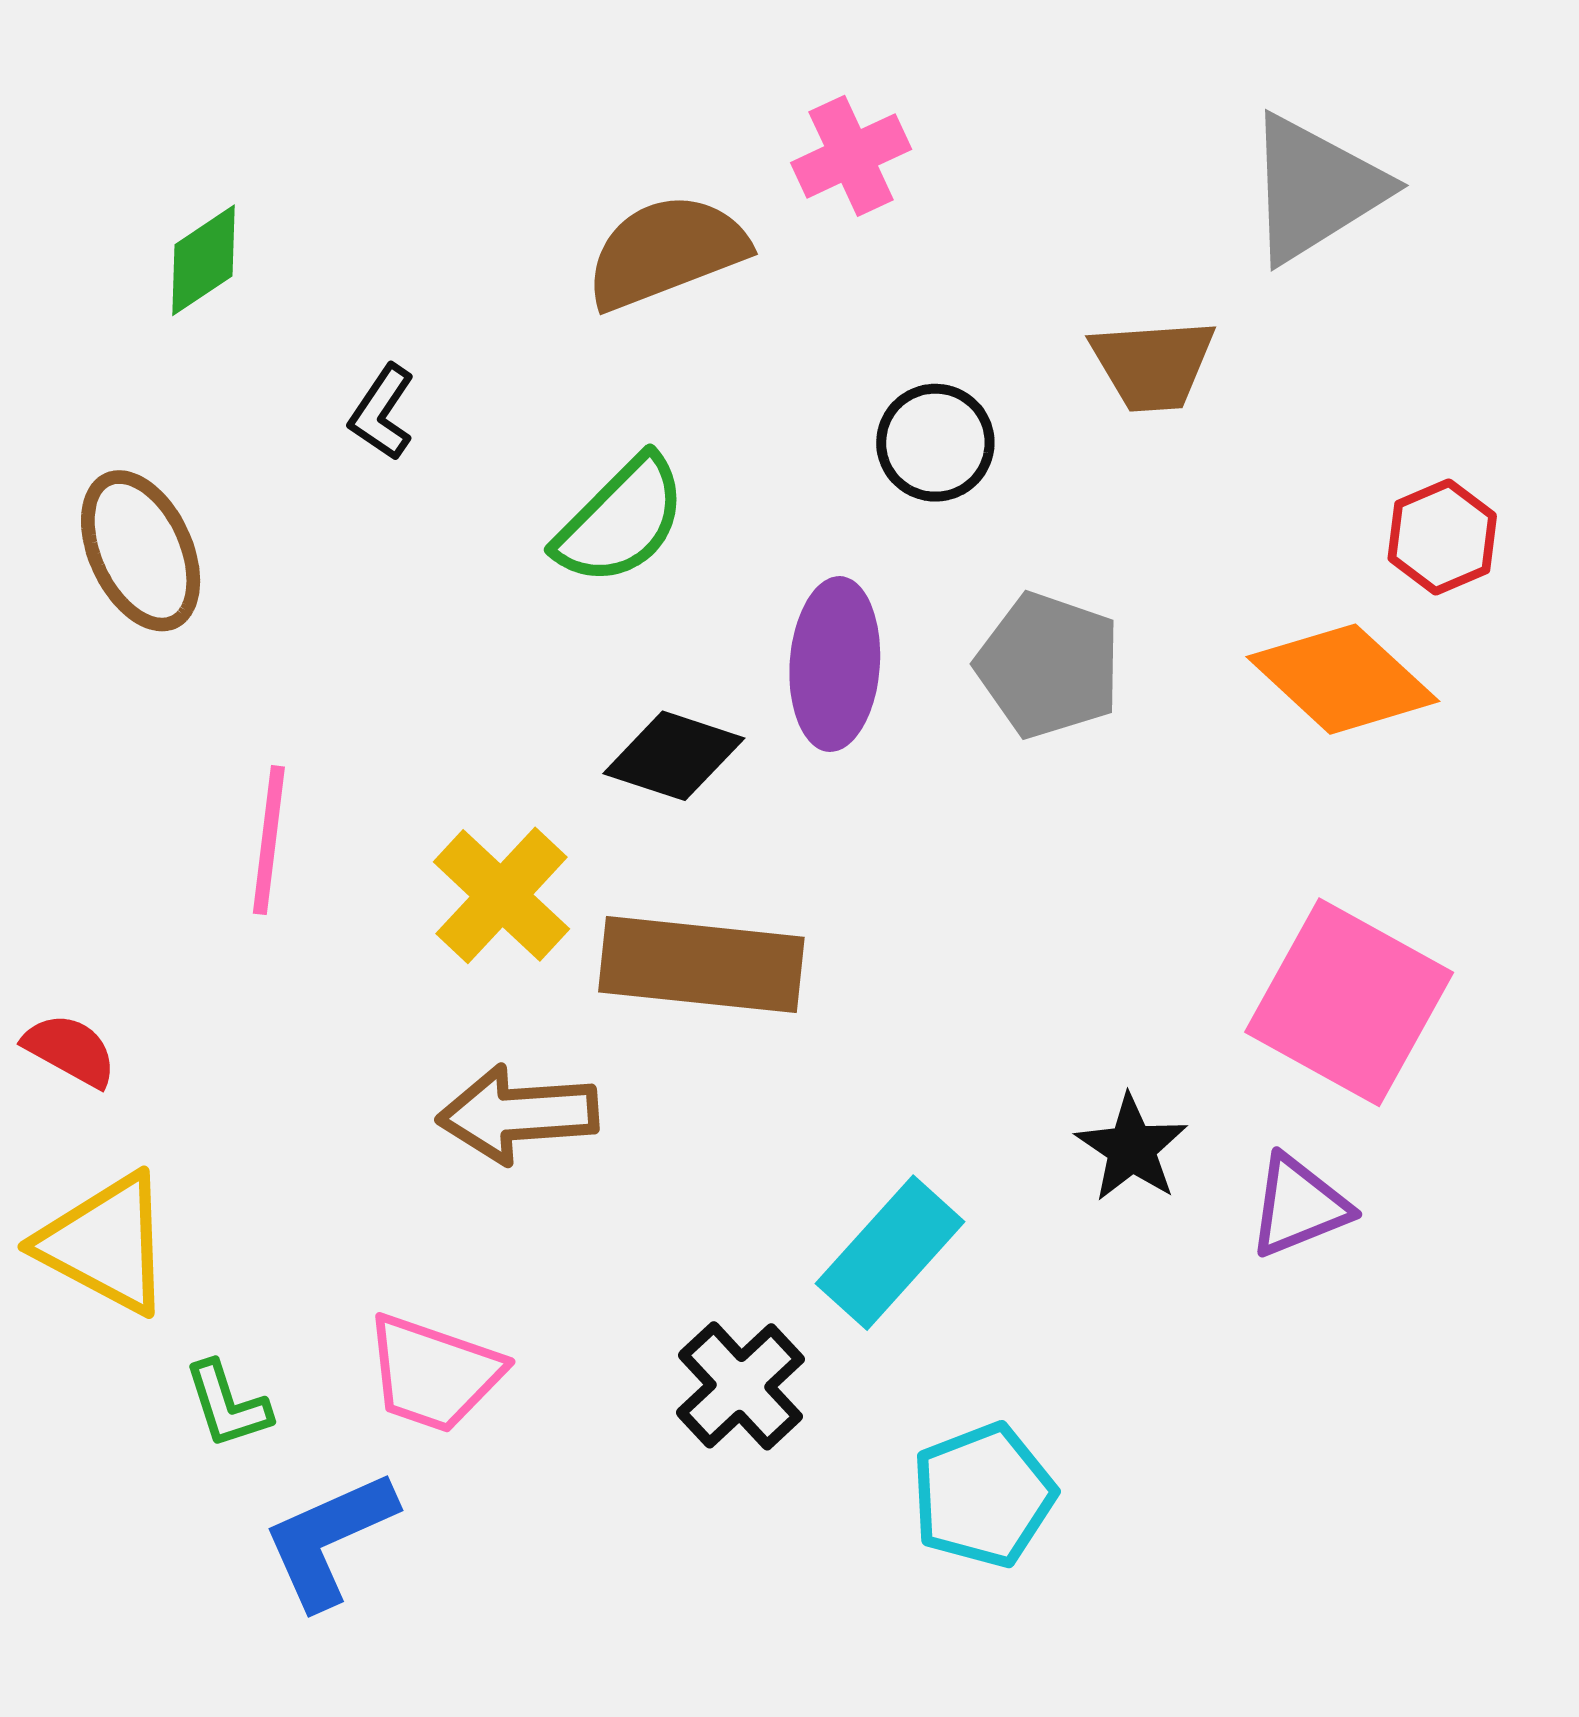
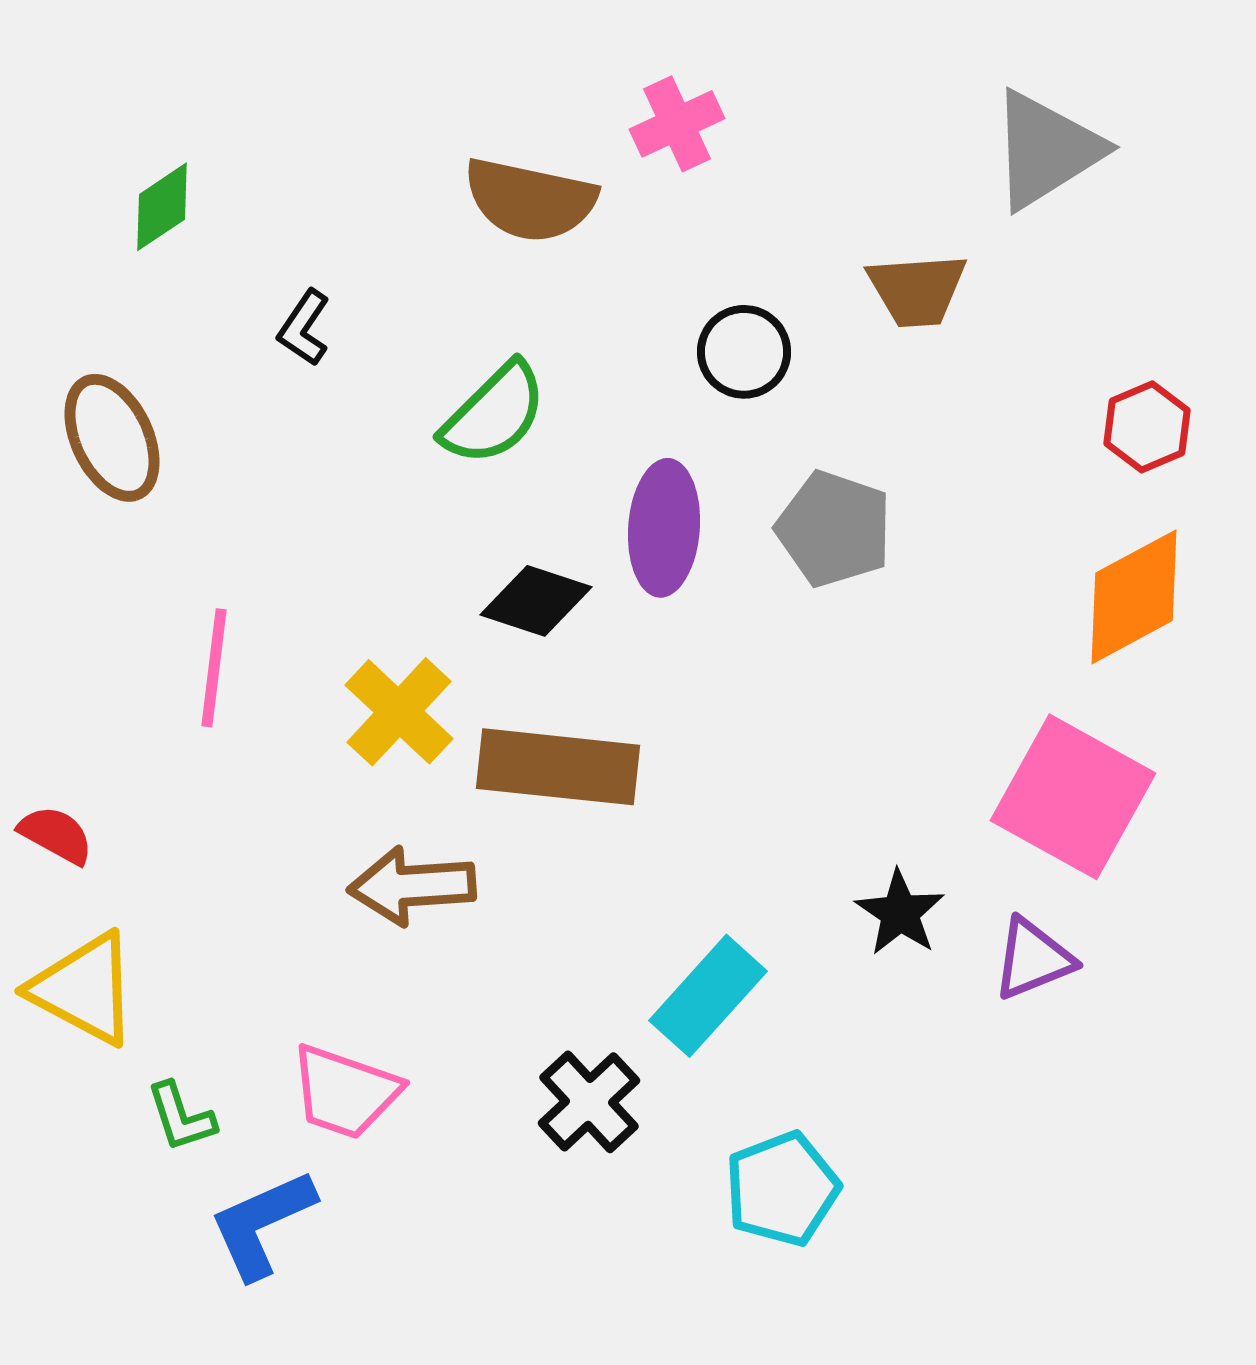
brown semicircle: (666, 252) -> (530, 200), turned -147
orange diamond: (1343, 679) -> (1134, 597), moved, turned -71

